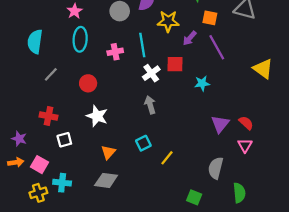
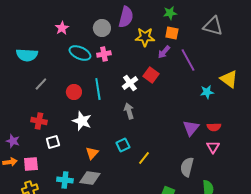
orange square: (210, 18) -> (172, 33), moved
cyan ellipse: (80, 39) -> (80, 53), moved, turned -70
cyan semicircle: (35, 42) -> (27, 55), turned -95
cyan line: (142, 45) -> (98, 89), moved
pink cross: (115, 52) -> (104, 54), moved
red square: (175, 64) -> (151, 75), turned 35
cyan star: (202, 83) -> (207, 92), moved
red semicircle: (246, 123) -> (214, 127), turned 136
pink square: (40, 165) -> (31, 164), turned -35
cyan cross: (62, 183) -> (65, 180), moved

